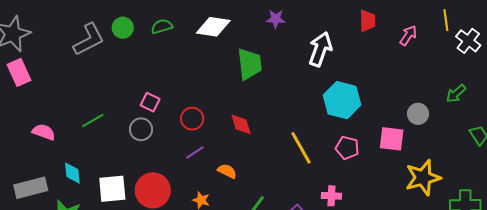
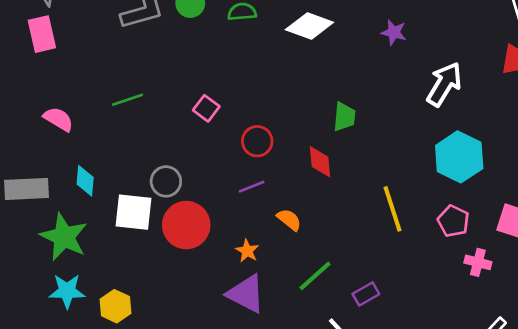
green trapezoid: (249, 64) -> (344, 117), moved, size x0.7
green line: (93, 121) -> (128, 100), moved
gray circle: (141, 129) -> (166, 181), moved
pink cross: (331, 196) -> (478, 262), moved

